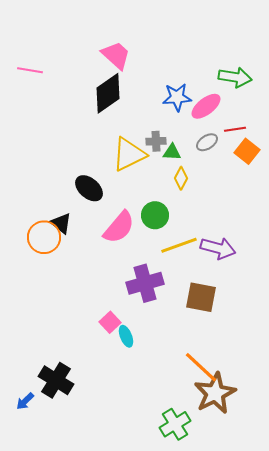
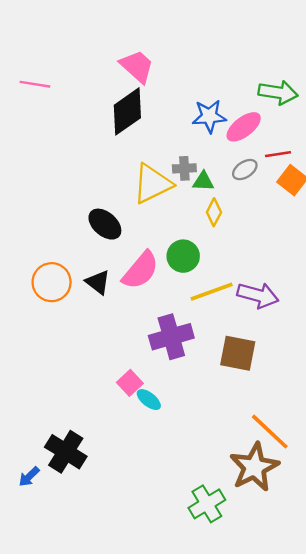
black triangle: (61, 223) -> (98, 282), moved
cyan ellipse: (126, 336) -> (149, 400), turned -30
orange line: (201, 367) -> (270, 432), moved

